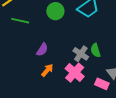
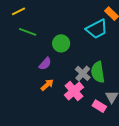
green circle: (55, 11) -> (61, 43), moved
green semicircle: (96, 50) -> (98, 72), size x1.5

